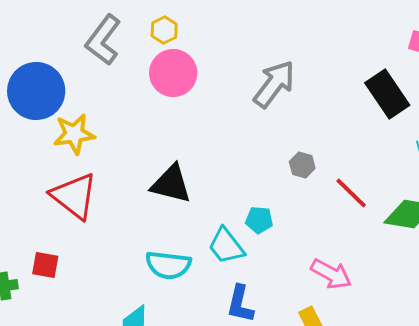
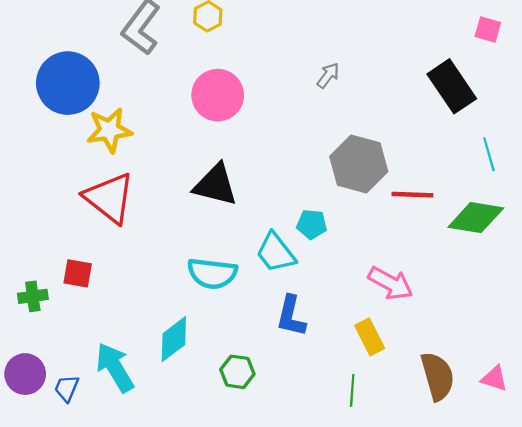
pink circle: (173, 73) -> (218, 95), moved
gray arrow: (274, 84) -> (328, 75), size x0.5
gray hexagon: (302, 165) -> (359, 164), size x2.0
red line: (351, 193) -> (412, 195), turned -42

